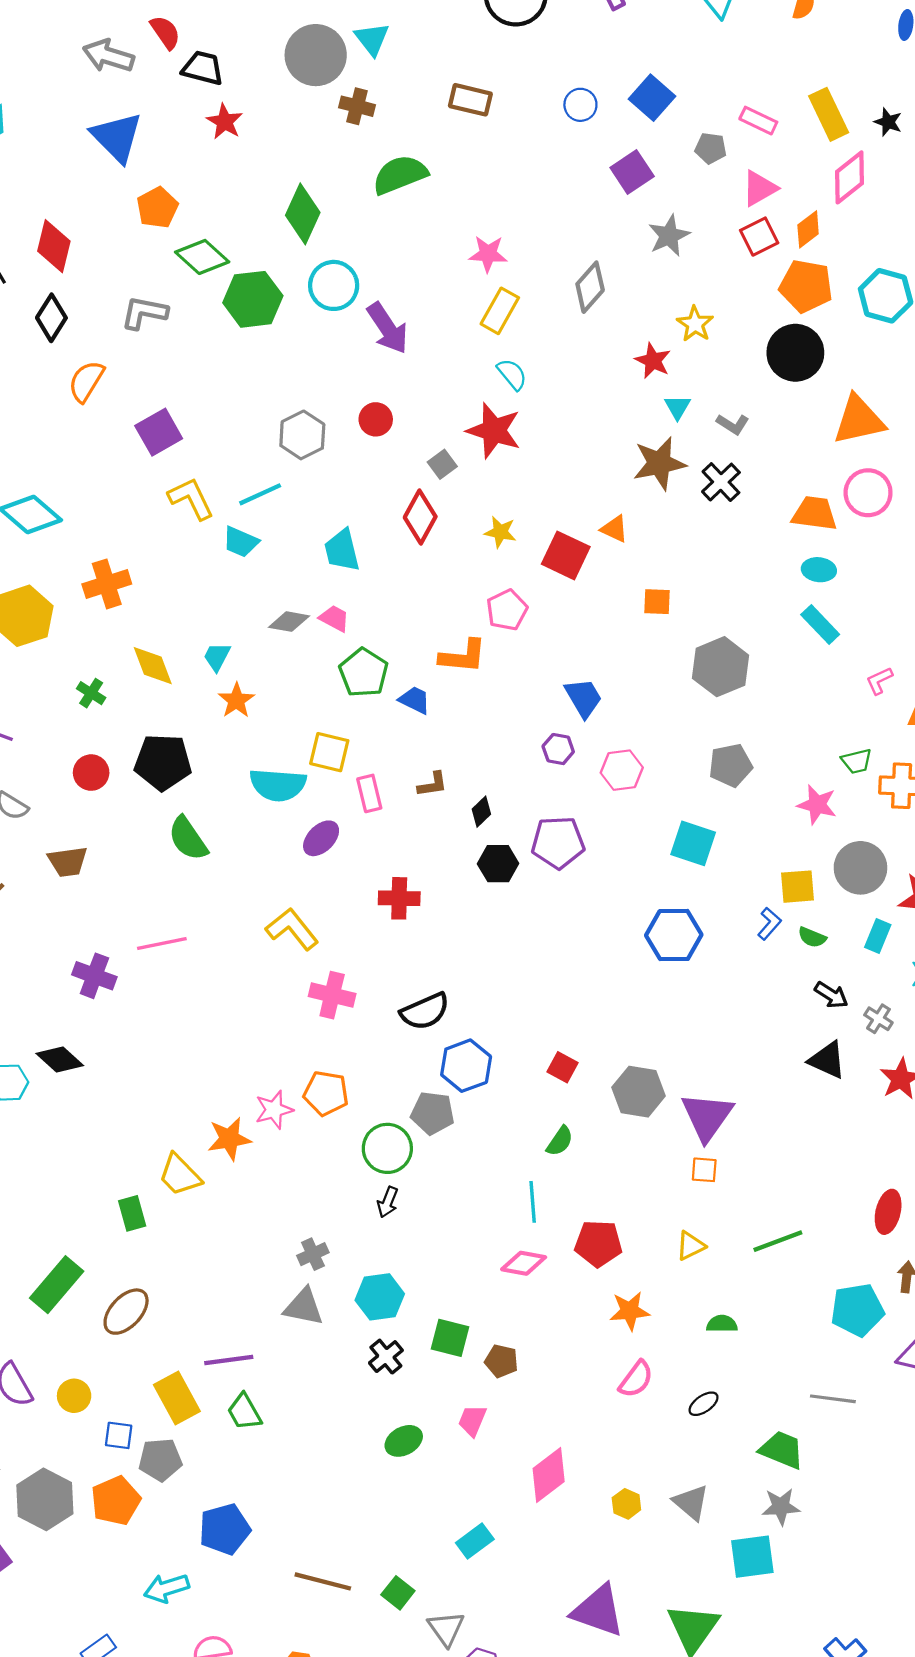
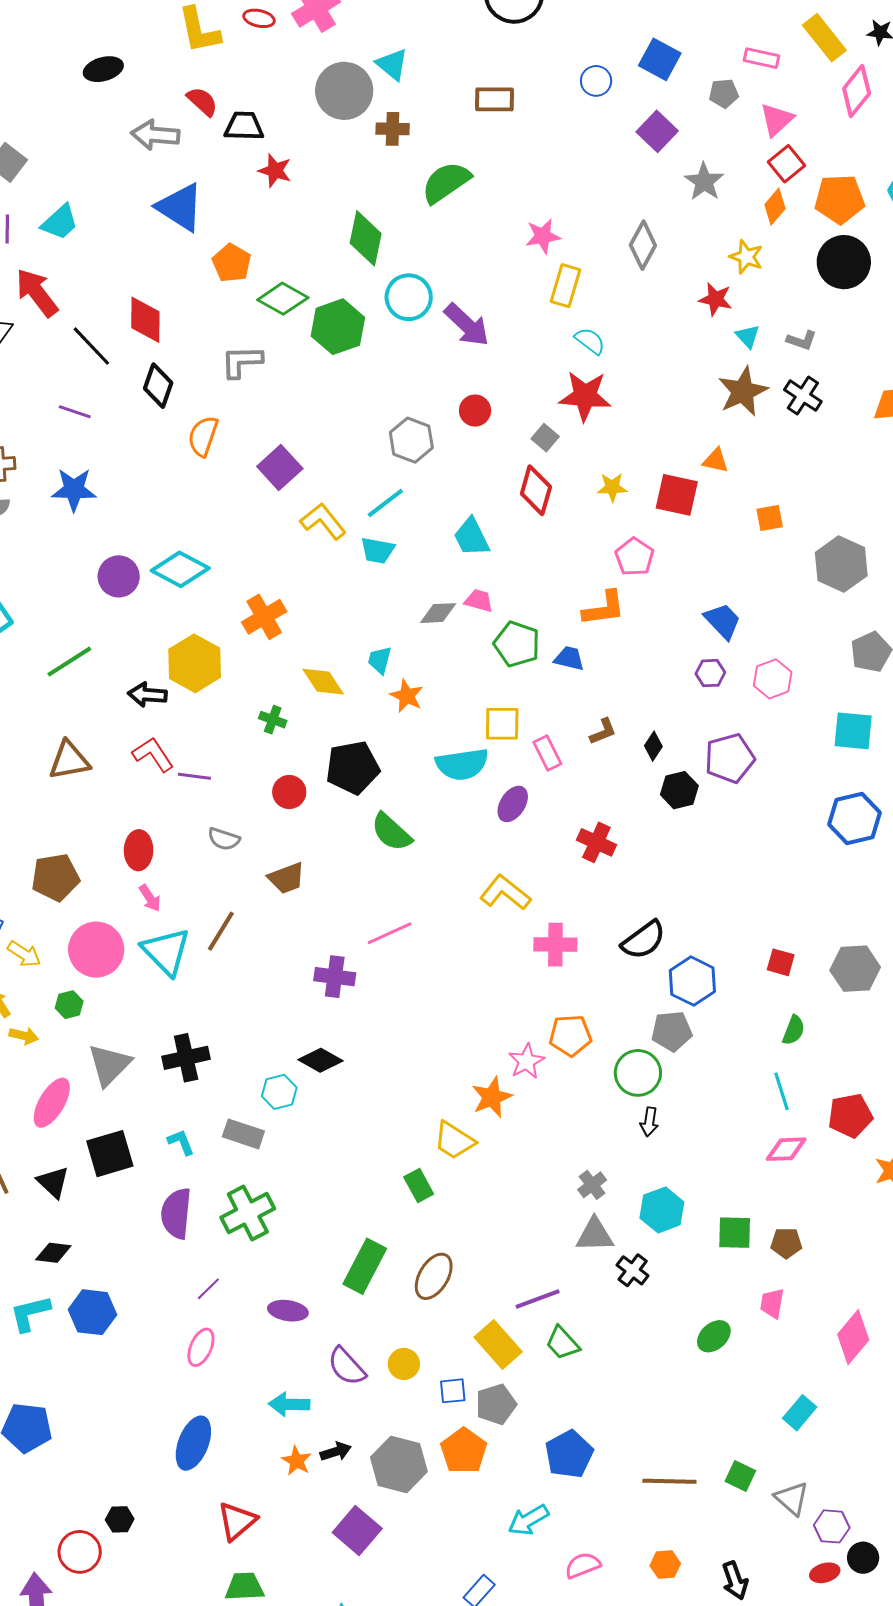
orange diamond: (808, 229) -> (775, 207), moved
red cross: (399, 898) -> (596, 842), turned 36
black cross: (386, 1357) -> (633, 1270), moved

